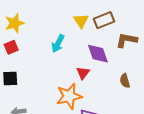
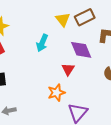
orange star: (69, 96) -> (56, 93), size x0.7

